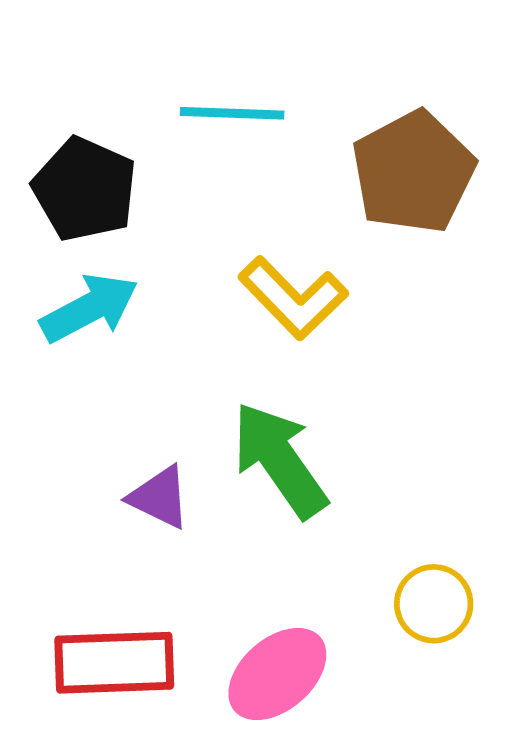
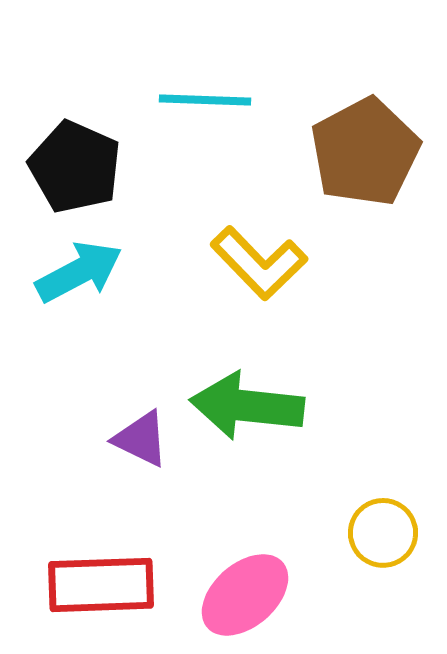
green arrow: (280, 460) -> (247, 406), turned -49

